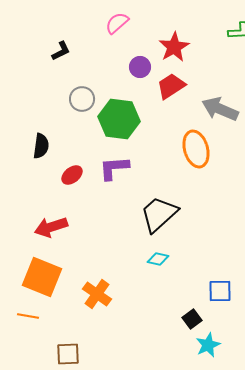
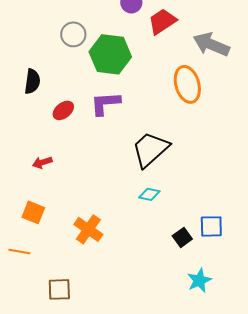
red arrow: (51, 227) -> (42, 162), size x0.6
orange square: (42, 277) -> (33, 212), size x0.6
black square: (192, 319) -> (182, 237), moved

